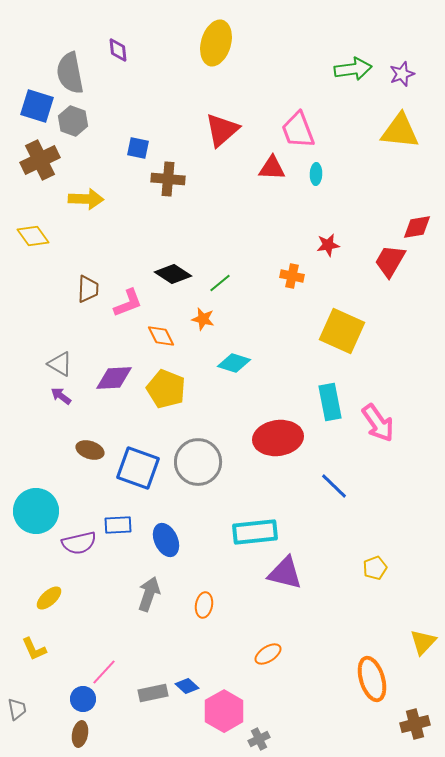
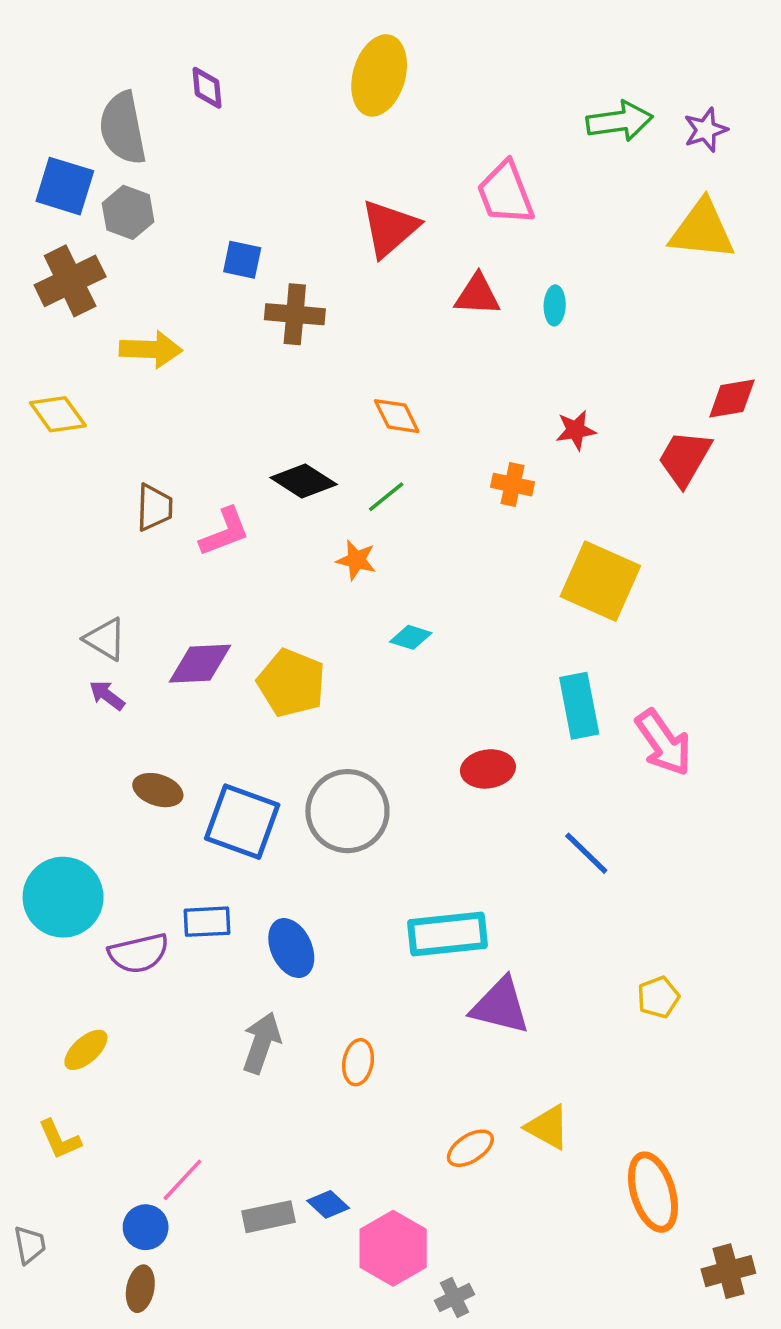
pink trapezoid: (298, 130) -> (505, 193), moved
orange diamond: (161, 336) -> (397, 416), moved
cyan diamond: (234, 363) -> (411, 637), size x0.7
red ellipse: (278, 438) -> (488, 769), size x0.6
yellow triangle: (423, 642) -> (548, 1127), moved, turned -44

